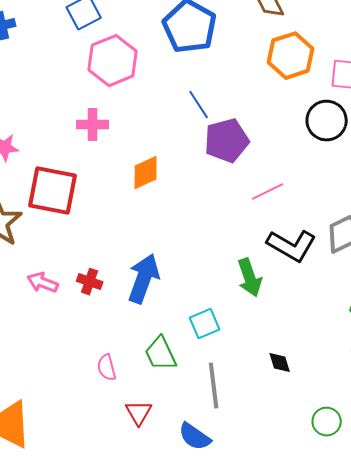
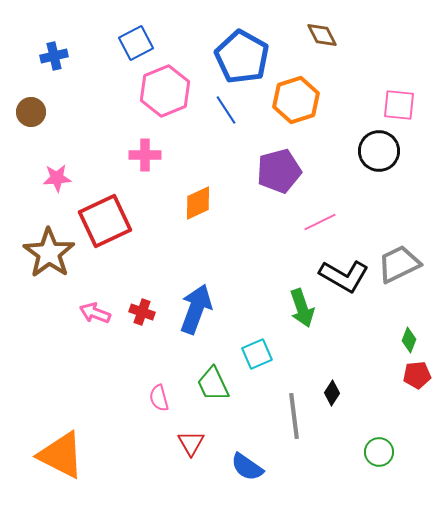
orange hexagon: (291, 56) -> (296, 100), moved
blue line: (199, 105) -> (226, 110), moved
red square: (53, 191) -> (105, 221), turned -36
black diamond: (280, 363) -> (332, 393), turned 50
gray line: (214, 386) -> (294, 416), moved

